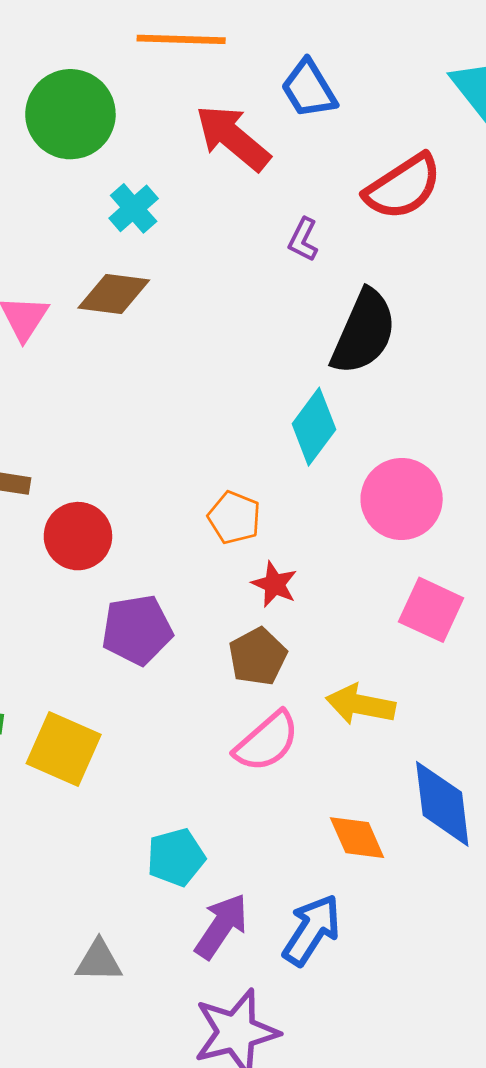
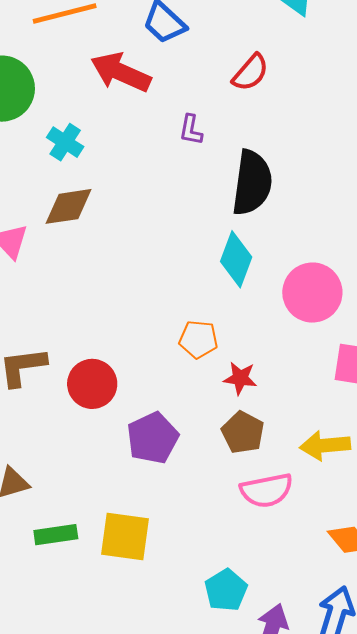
red semicircle: (403, 187) -> (250, 73), size x0.7
pink semicircle: (267, 742) -> (266, 490), turned 46

